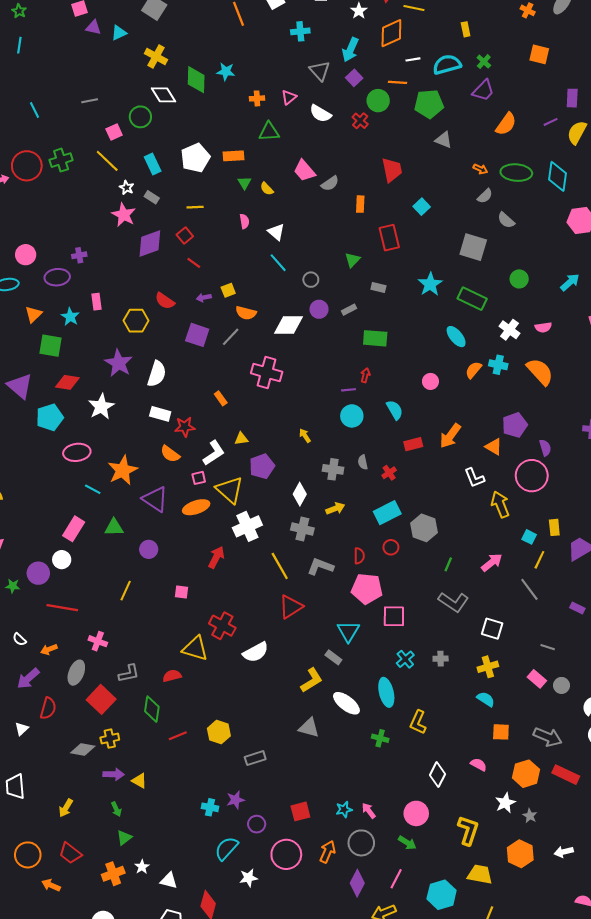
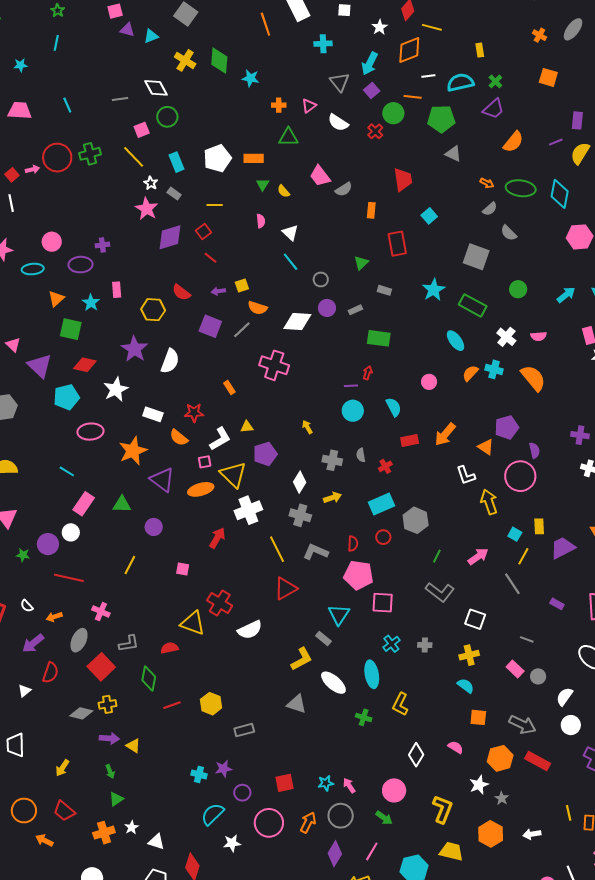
green diamond: (196, 80) -> (219, 61), moved
white diamond: (163, 95) -> (156, 88), moved
white rectangle: (160, 414) -> (153, 414), moved
cyan line: (93, 489) -> (67, 471), moved

